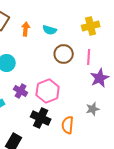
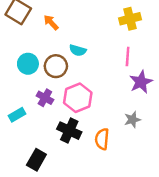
orange arrow: (26, 29) -> (51, 22), turned -48
cyan semicircle: (50, 30) -> (78, 50), moved
brown circle: (64, 54) -> (56, 66), moved

